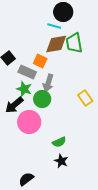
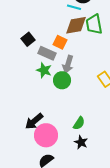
black arrow: (14, 105) -> (34, 121), moved
pink circle: (29, 122) -> (46, 135), moved
green semicircle: (59, 142) -> (79, 123), turned -32

